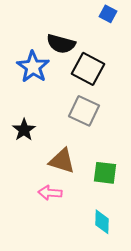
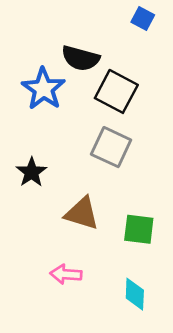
pink arrow: (50, 193) -> (66, 274), moved

